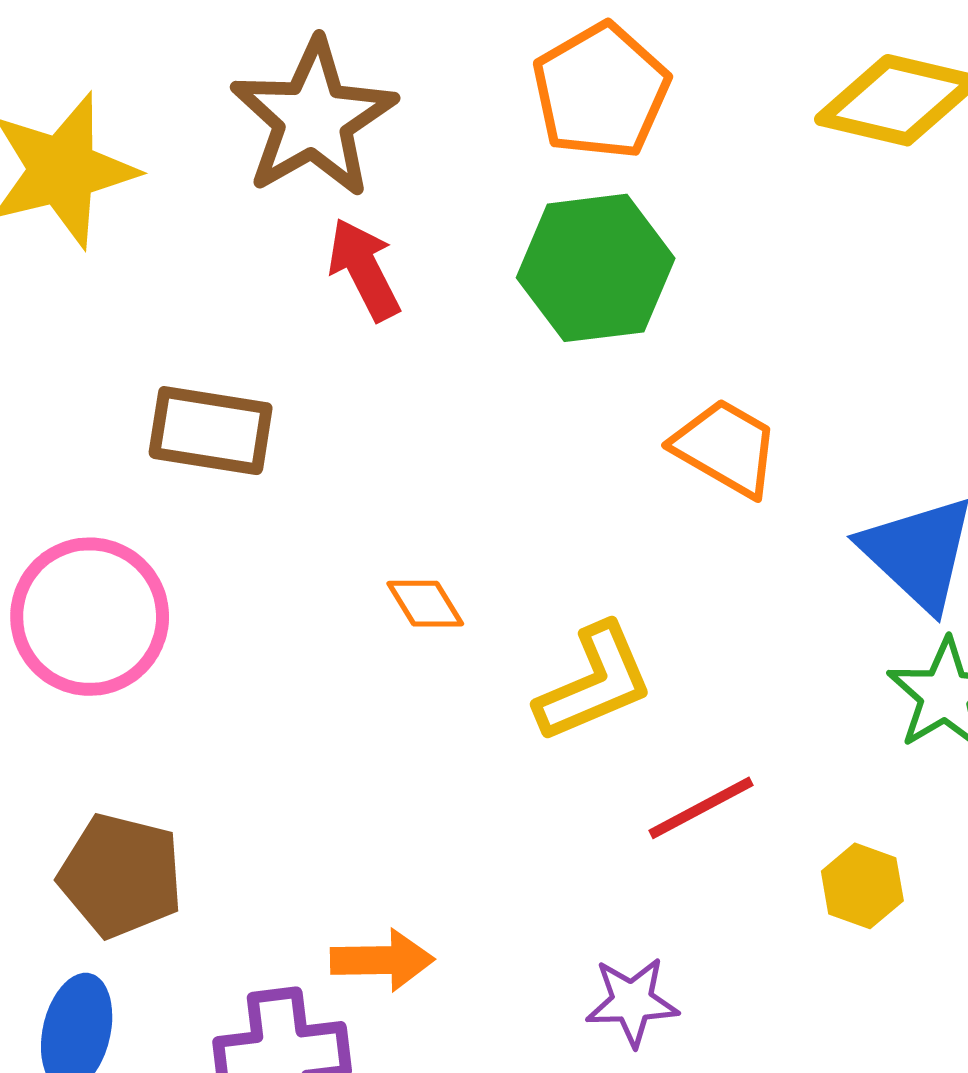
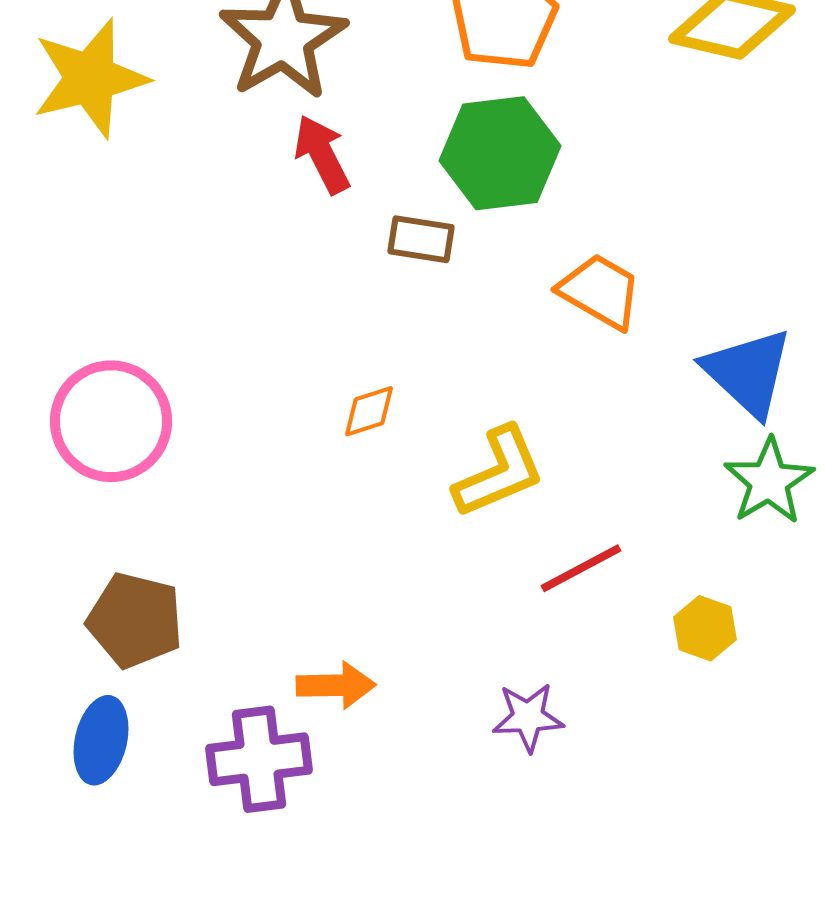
brown rectangle: (211, 431) -> (421, 239), moved, size x0.7
orange diamond: (425, 604) -> (369, 411), turned -76

